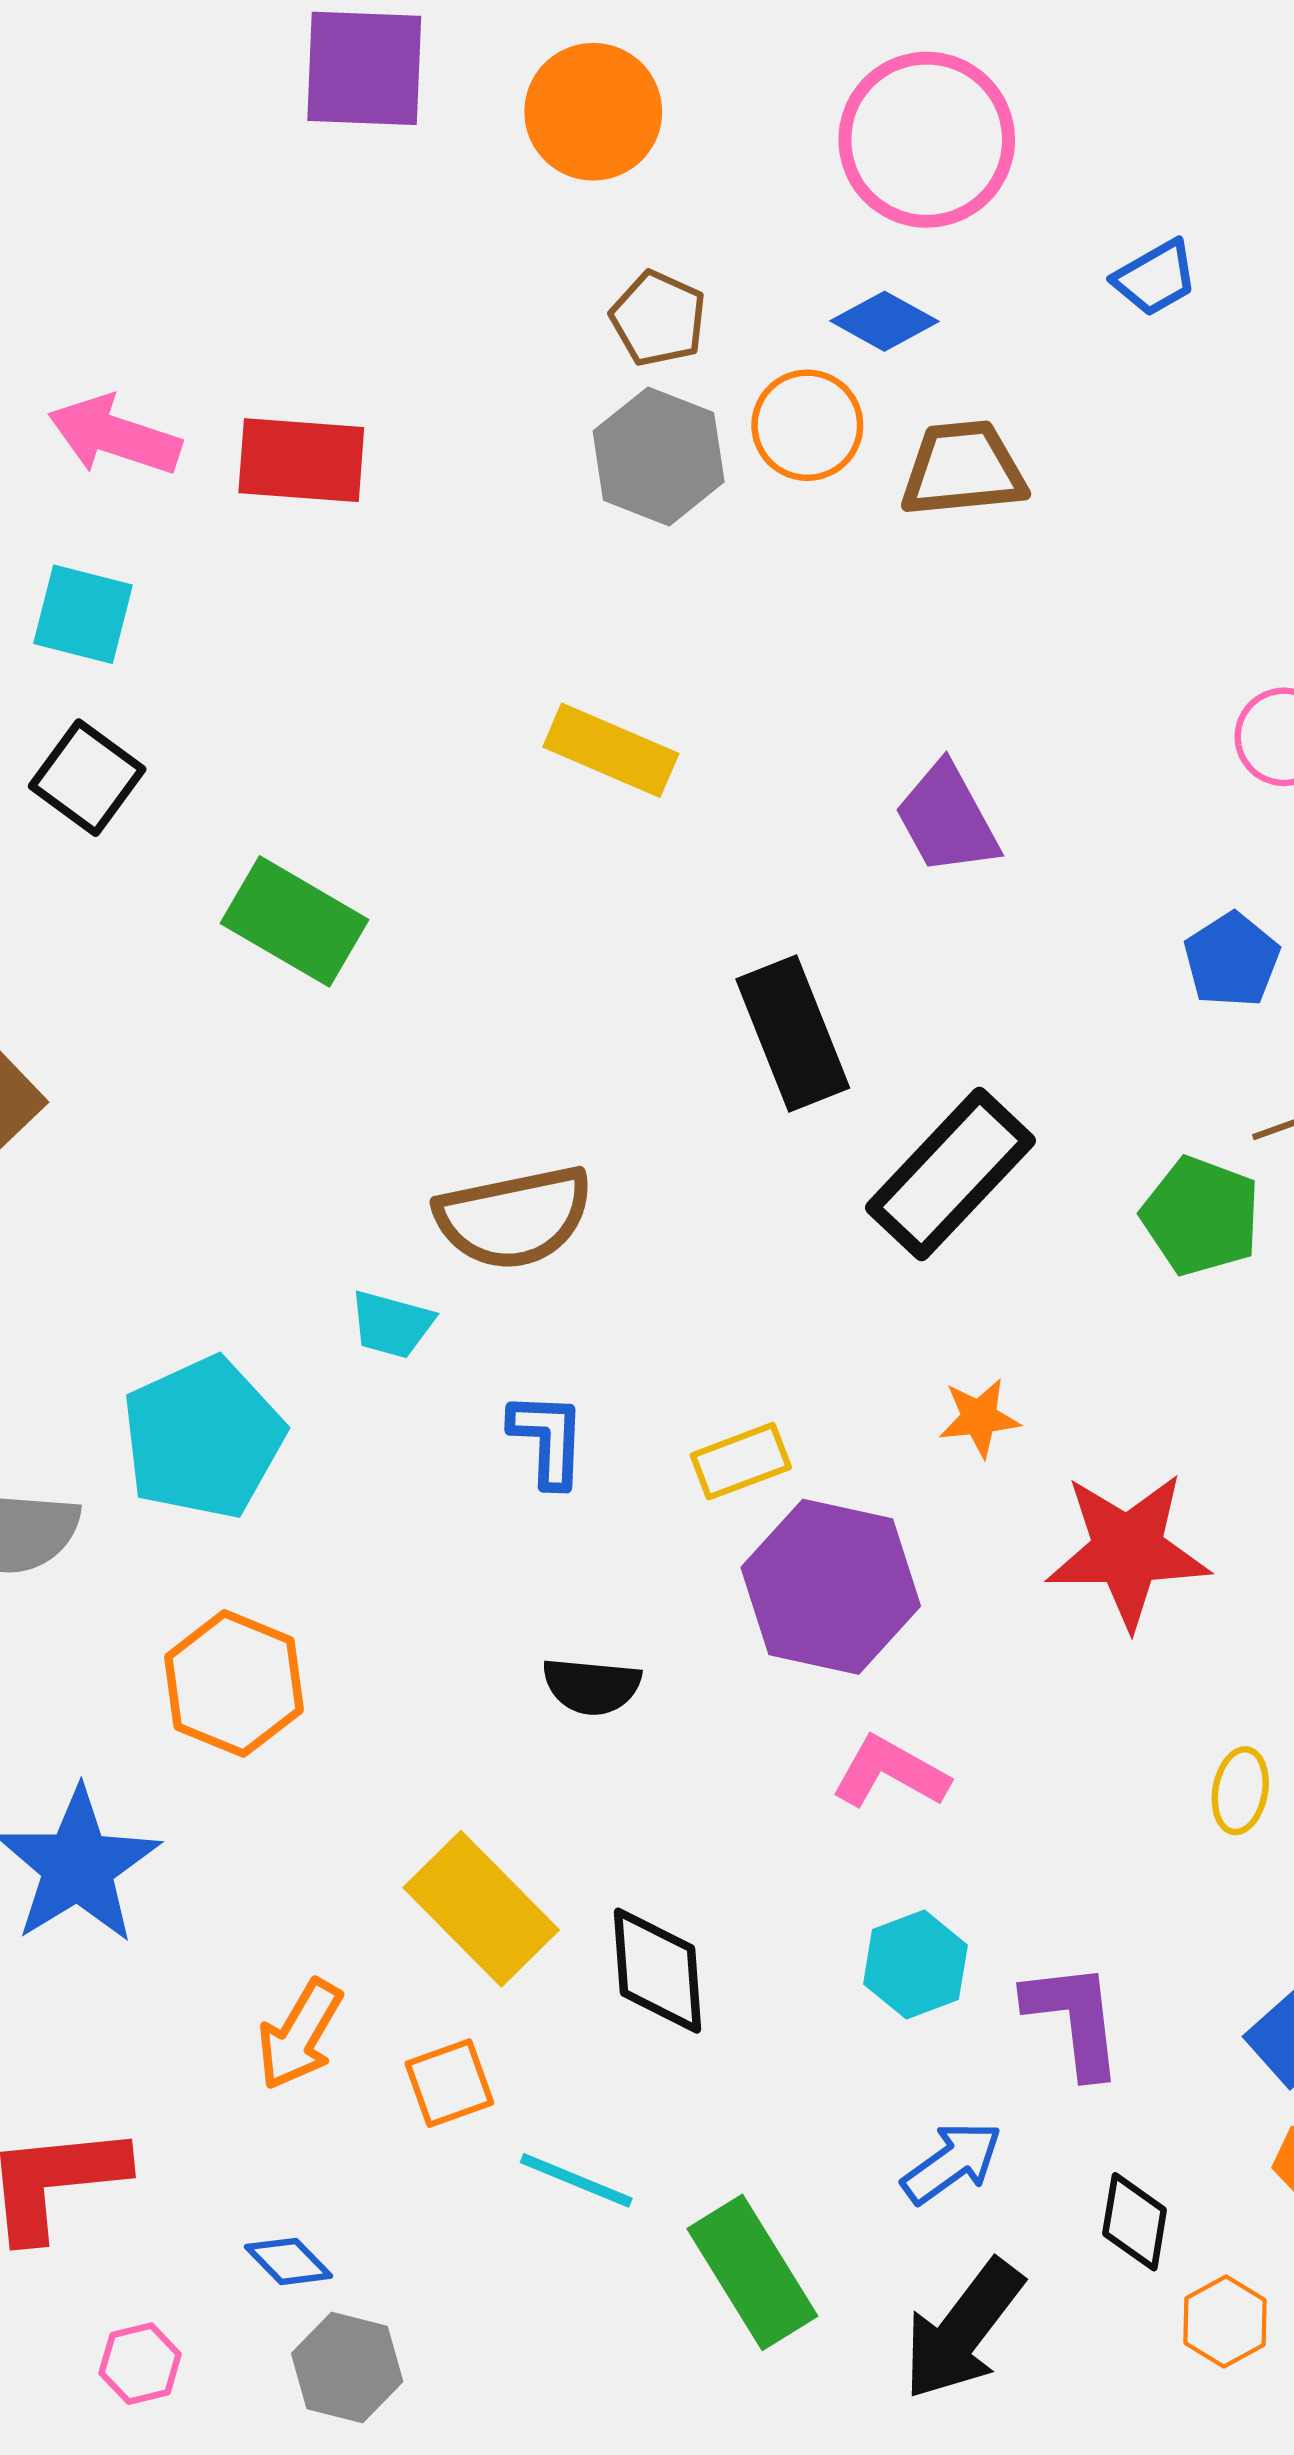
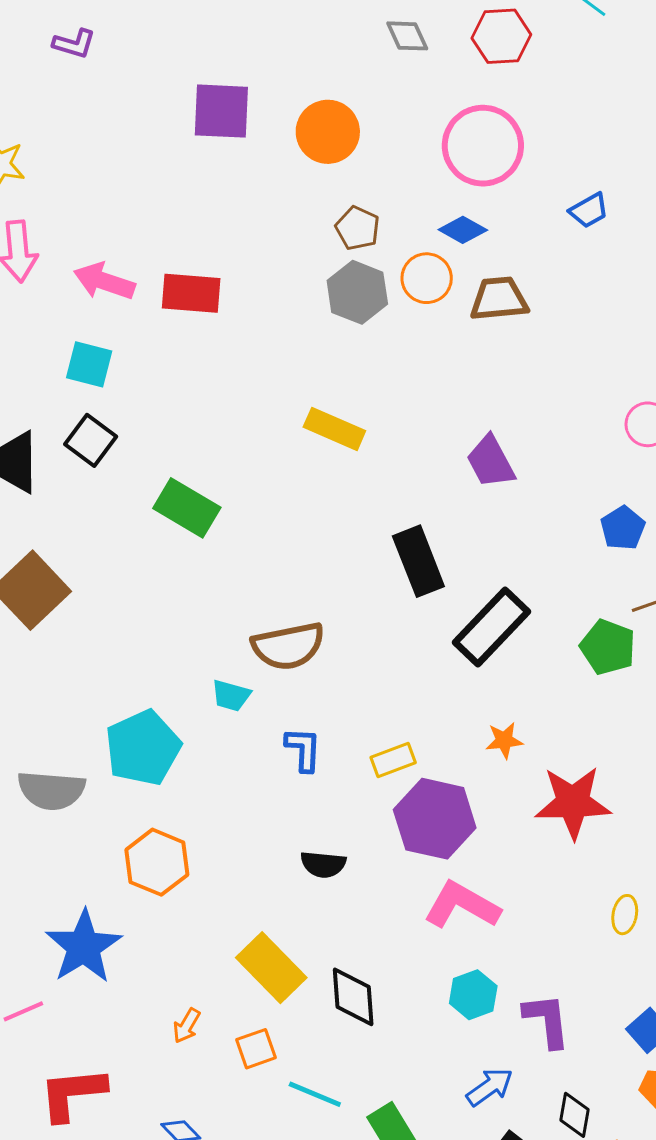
pink L-shape: (890, 1772) -> (462, 905), size x1.4
orange arrow: (300, 2035) -> (187, 1026), size x0.7

